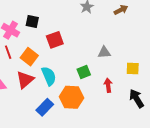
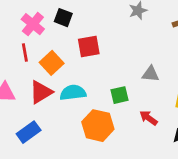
cyan semicircle: (49, 76) -> (73, 93), turned -84
red arrow: (108, 85) -> (148, 118), turned -56
blue rectangle: (45, 107) -> (29, 132), moved

